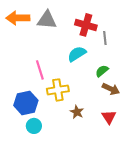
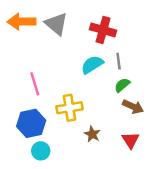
gray triangle: (47, 20) -> (56, 24), turned 35
gray line: (105, 38) -> (119, 61), moved
pink line: (40, 70) -> (35, 84), moved

